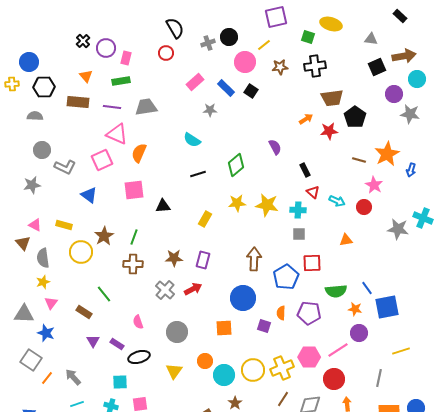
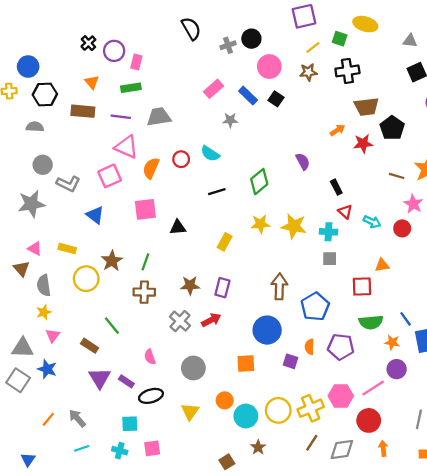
yellow line: (264, 45) -> (313, 48), moved
red circle: (166, 53) -> (181, 159), moved
gray star: (32, 185) -> (31, 204), size x1.4
red square: (312, 263) -> (362, 286), moved
purple triangle: (93, 341) -> (100, 378), size x1.5
gray square: (31, 360) -> (18, 380), moved

